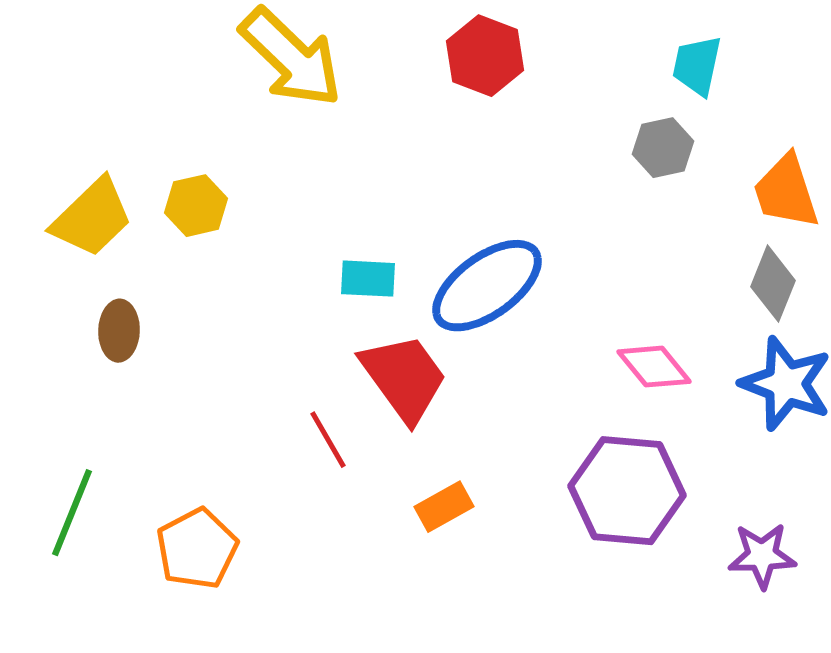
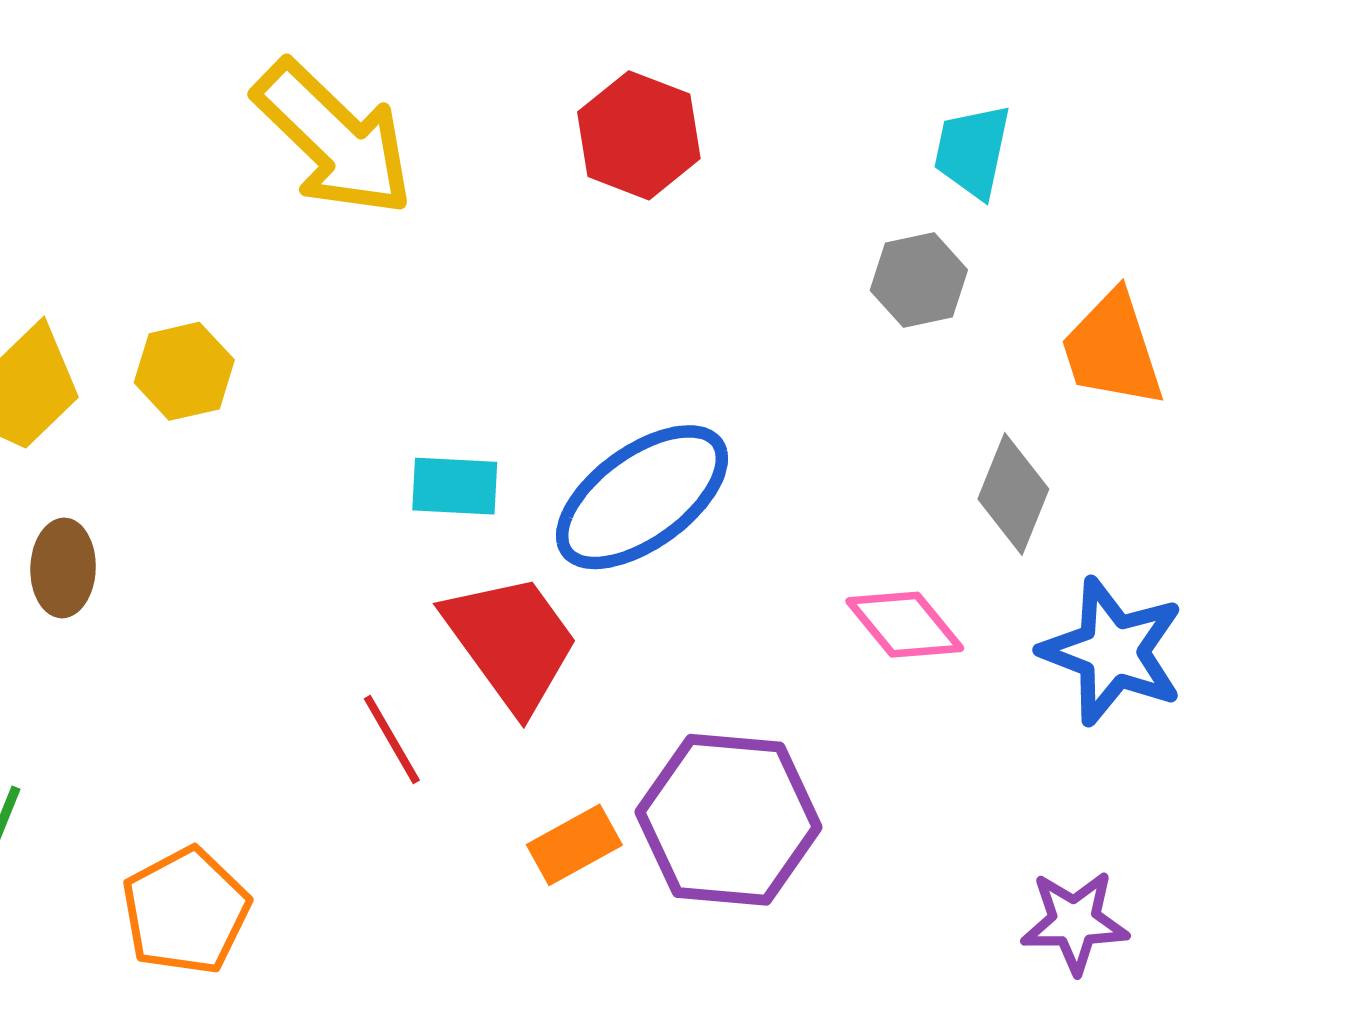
gray diamond: (773, 284) -> (1013, 494), moved
purple hexagon: (627, 491) -> (729, 820), moved

